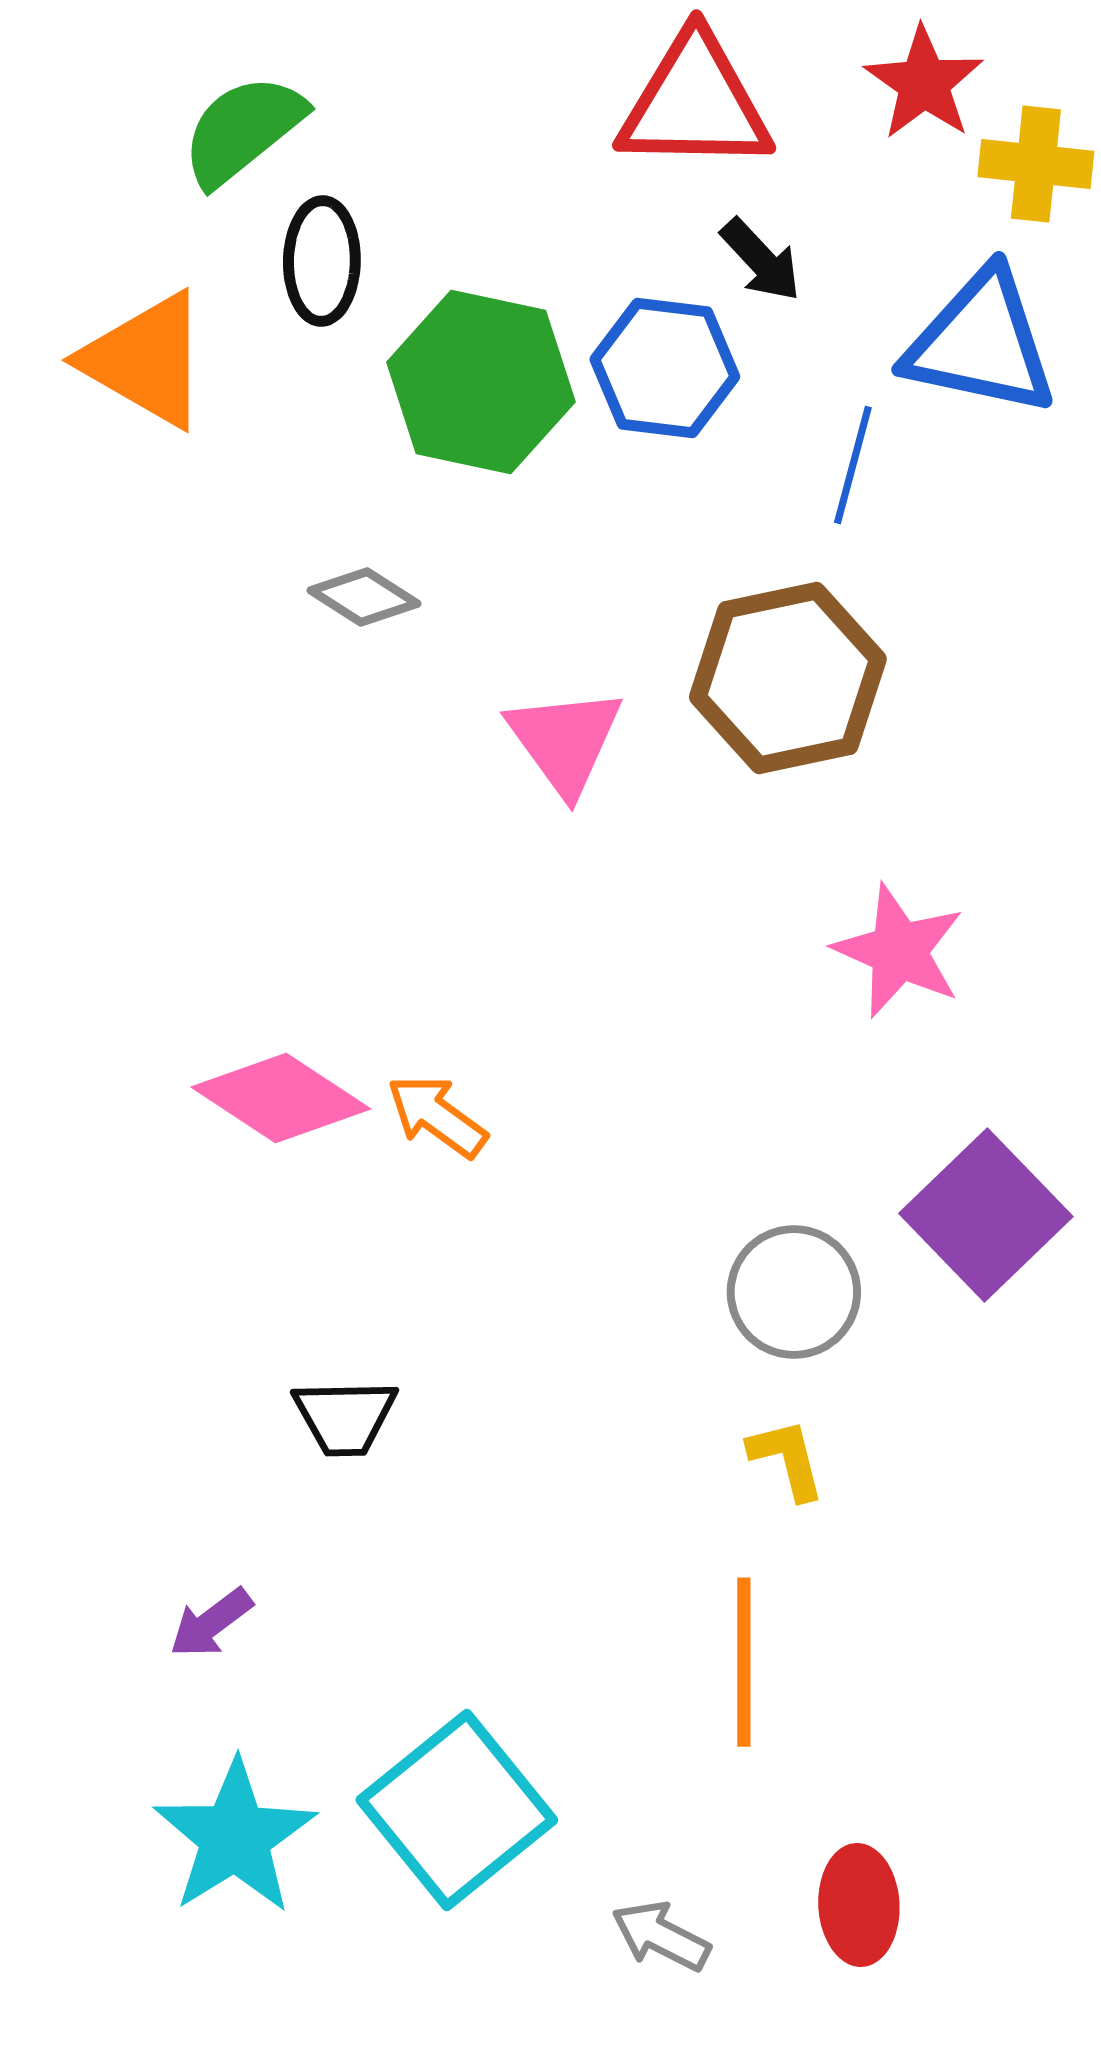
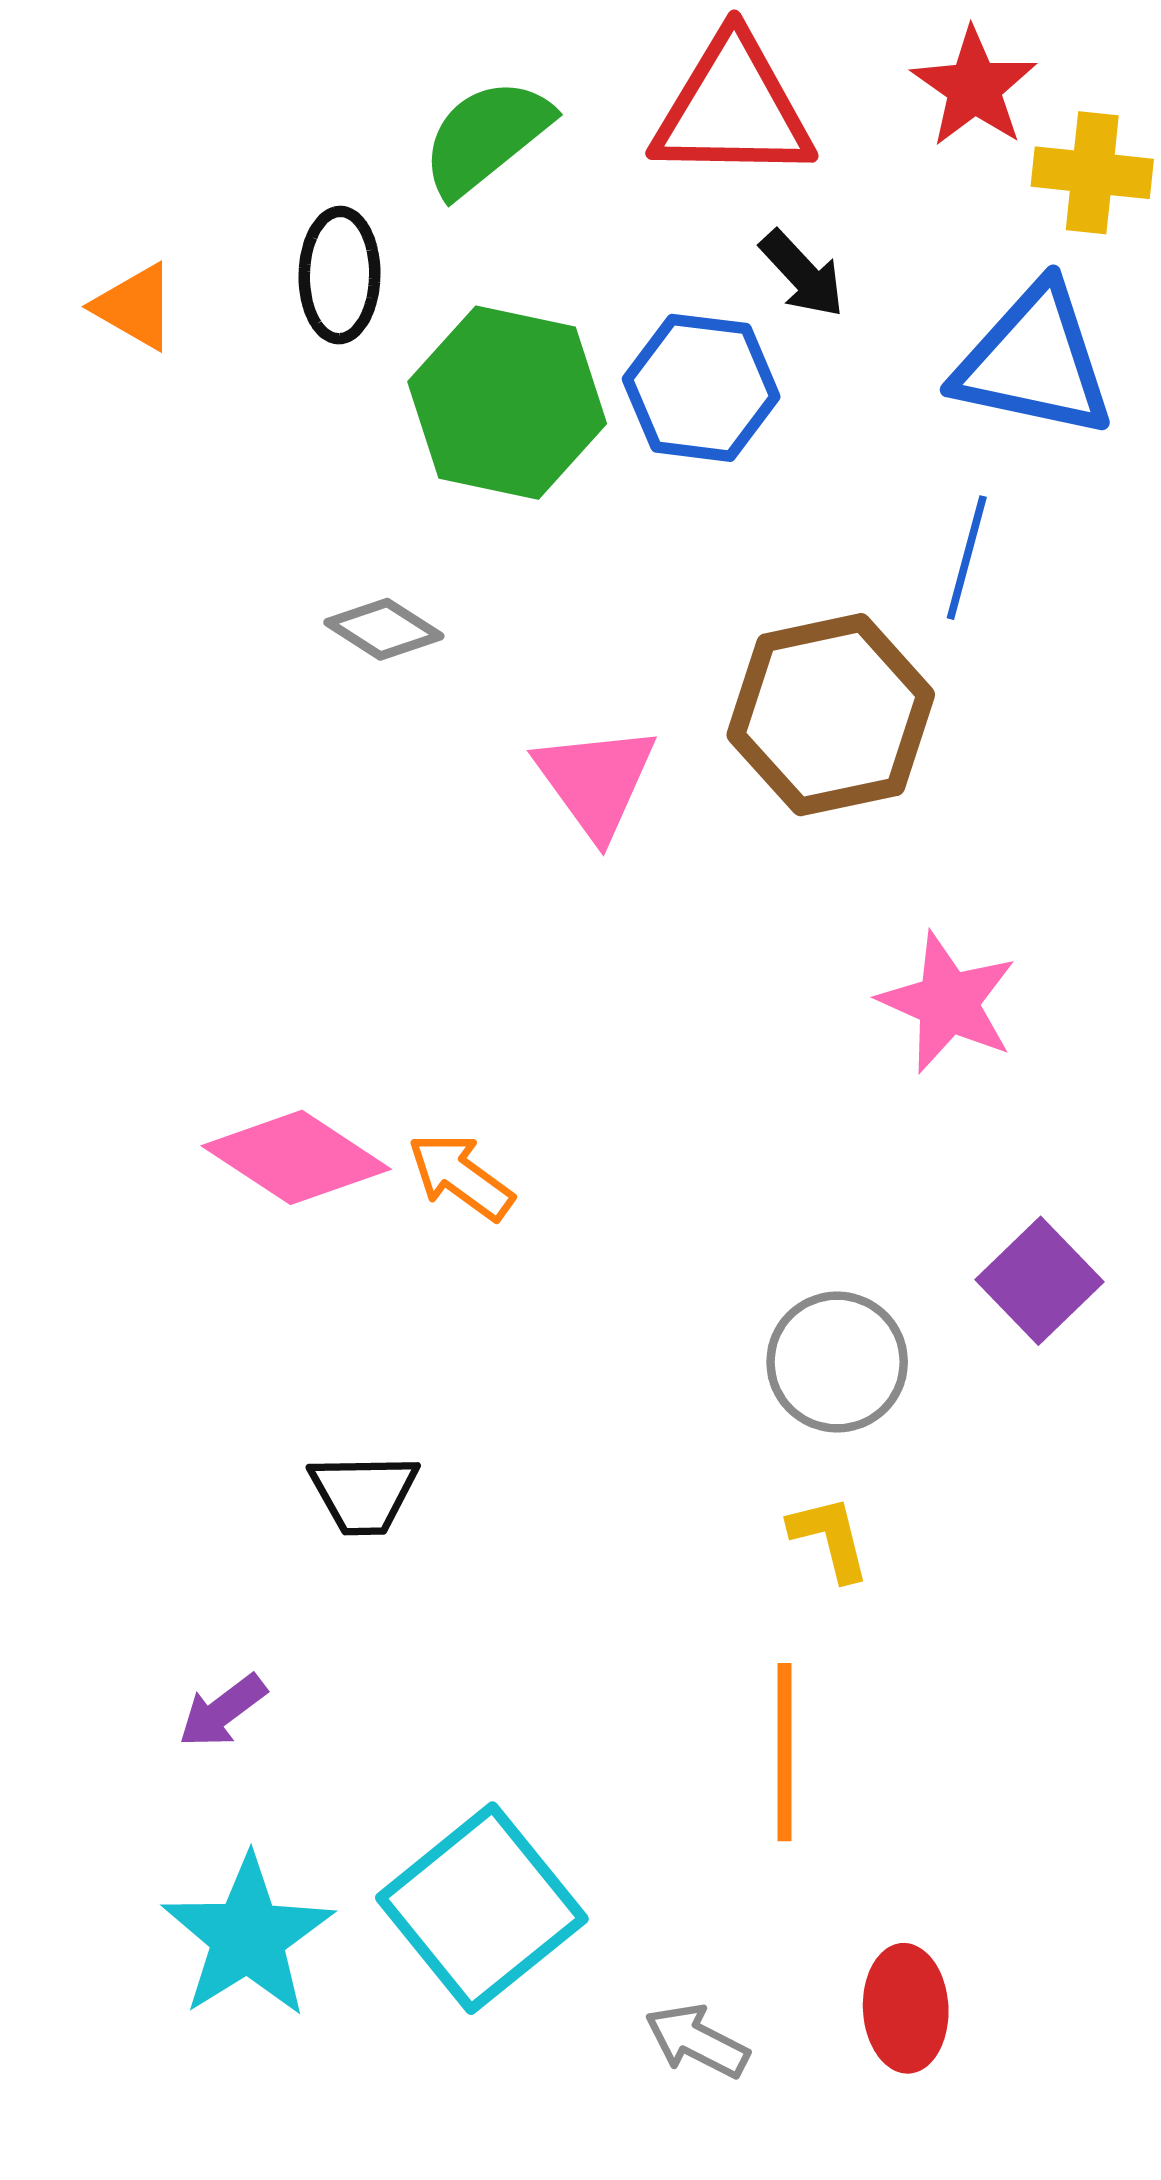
green semicircle: (243, 130) -> (486, 137), moved
orange triangle: (146, 360) -> (135, 307), moved, size x0.6
blue line: (853, 465) -> (967, 558), moved
purple square: (986, 1215) -> (1040, 1281), size x0.7

